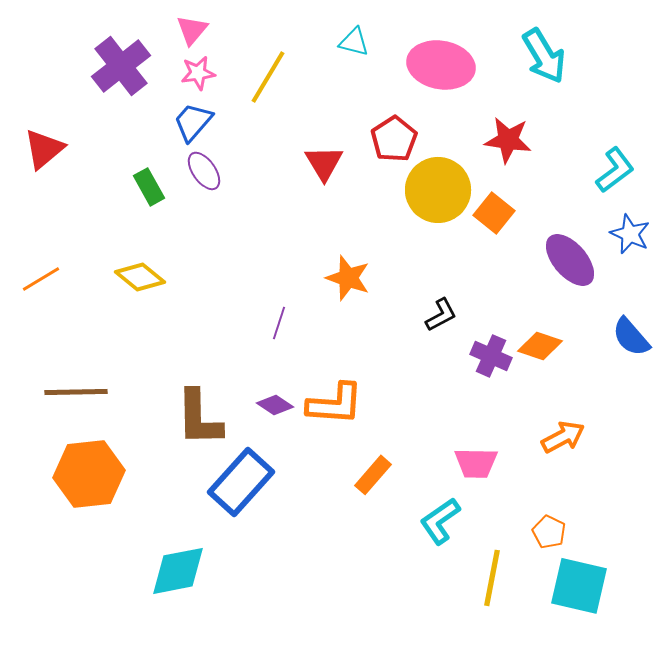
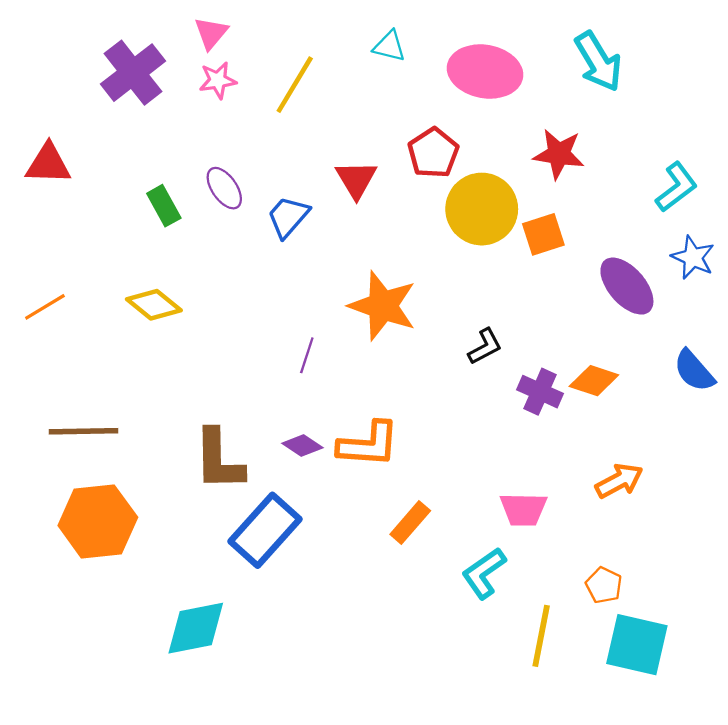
blue trapezoid: (193, 122) -> (288, 217), moved
red triangle: (44, 149) -> (48, 164), turned 42
orange square: (494, 213) -> (543, 234), turned 33
orange star: (348, 278) -> (383, 306), size x1.4

